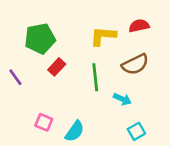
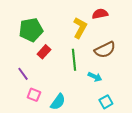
red semicircle: (139, 26) -> (100, 14), moved
yellow L-shape: (103, 36) -> (80, 28), turned 115
purple line: (15, 77) -> (23, 74), moved

